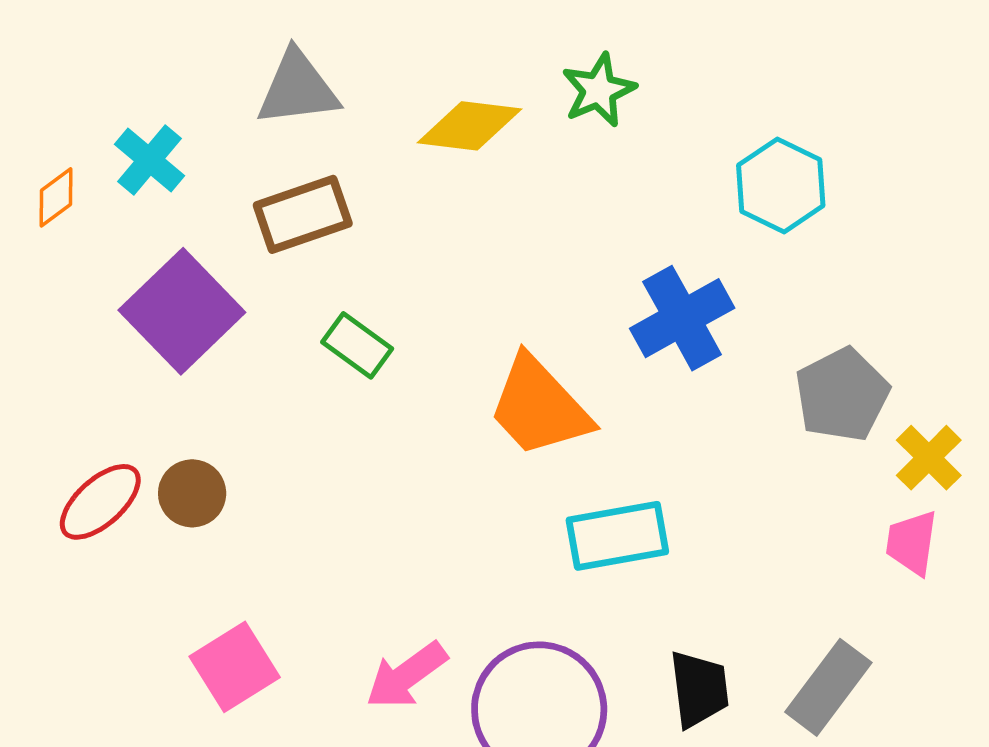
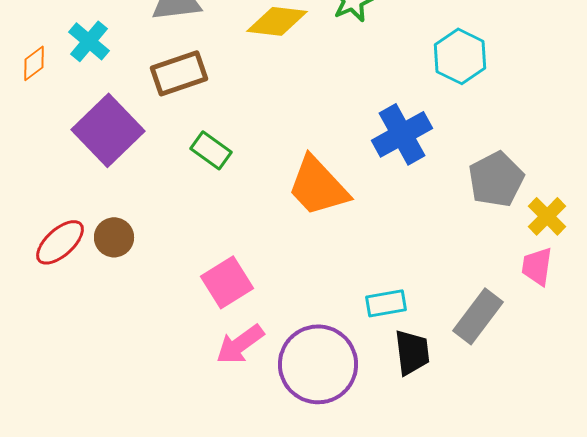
cyan rectangle: (617, 536) -> (386, 303), moved, size x0.7
pink square: (235, 667) -> (227, 282), moved
gray rectangle: (828, 687) -> (478, 316), moved

